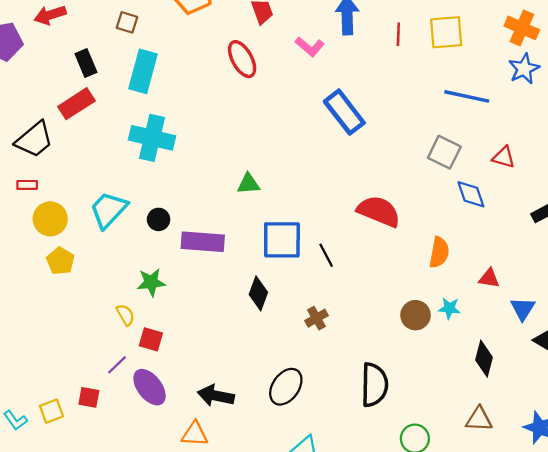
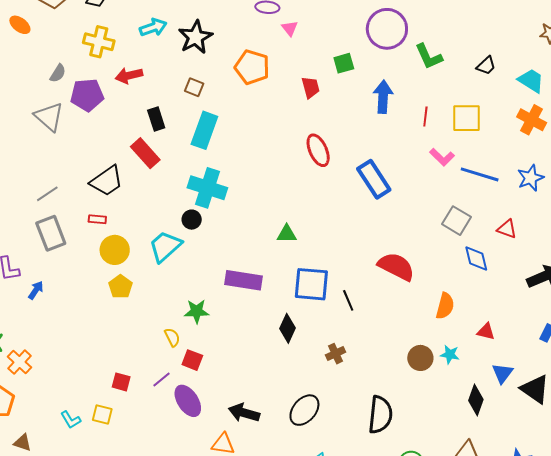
pink L-shape: (310, 47) -> (442, 157), moved
red ellipse: (242, 59) -> (318, 150), moved
blue star: (524, 69) -> (531, 178), moved
red rectangle: (76, 104) -> (145, 153), turned 76
black circle: (159, 219) -> (192, 220), moved
blue triangle: (523, 309) -> (502, 373), moved
red square: (89, 397) -> (121, 382), moved
yellow square: (52, 411) -> (102, 414), turned 30

